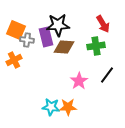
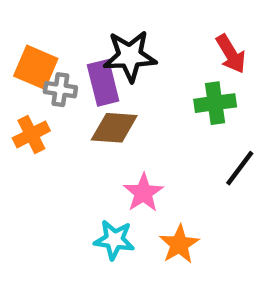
brown diamond: (64, 47) -> (114, 128), moved
pink star: (79, 81) -> (143, 193), moved
orange star: (68, 107) -> (179, 244), moved, turned -30

